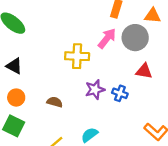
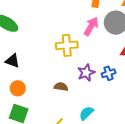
blue cross: (120, 93) -> (109, 73), turned -32
brown semicircle: (55, 102) -> (61, 87), moved

